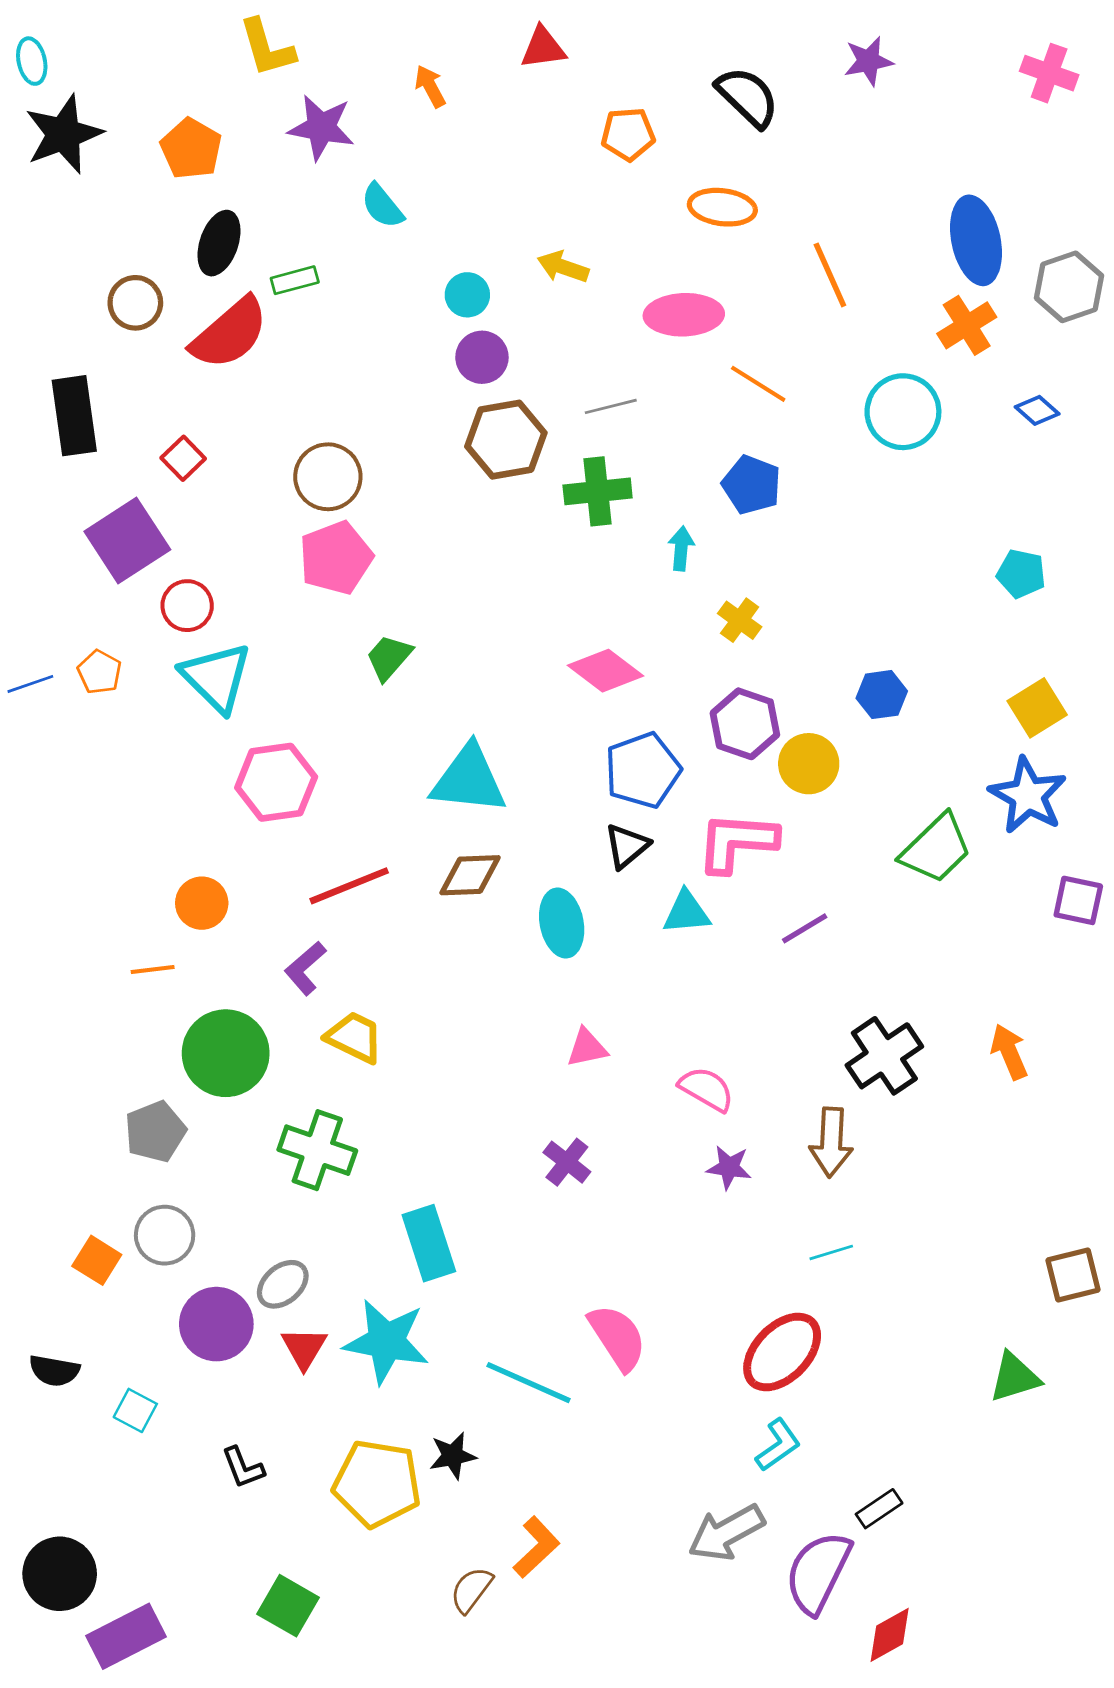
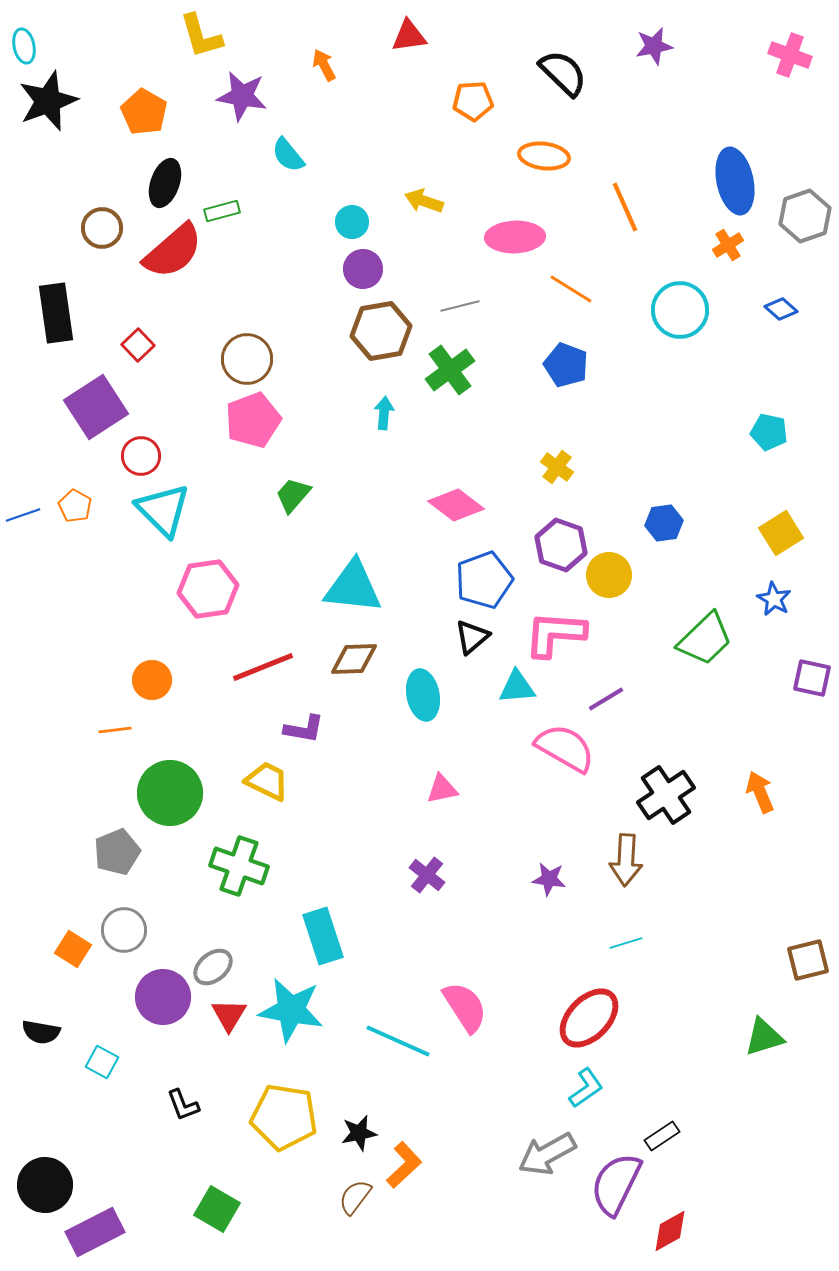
orange cross: (967, 325) -> (728, 245), size x0.7
green cross: (598, 491) -> (450, 370), turned -30
cyan arrow: (681, 548) -> (384, 413), moved
blue star: (1028, 796) -> (774, 599), size x0.6
purple L-shape: (305, 968) -> (304, 729), moved, turned -129
pink semicircle: (706, 1089) -> (565, 748), moved, size x1.4
black star: (453, 1456) -> (359, 1133), moved

